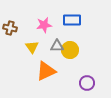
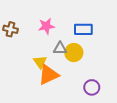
blue rectangle: (72, 20) -> (83, 29), moved
yellow triangle: (32, 47) -> (40, 62), moved

